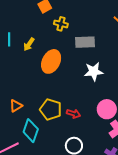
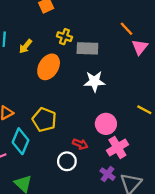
yellow cross: (61, 24) -> (64, 37), moved
red arrow: (74, 114) -> (80, 144), moved

